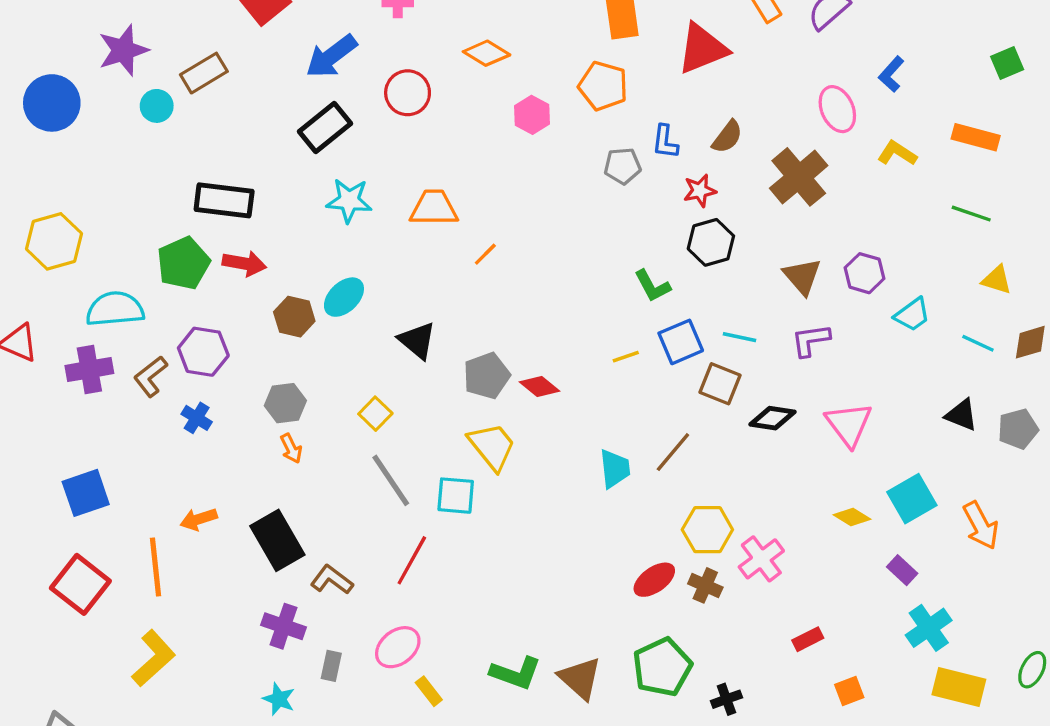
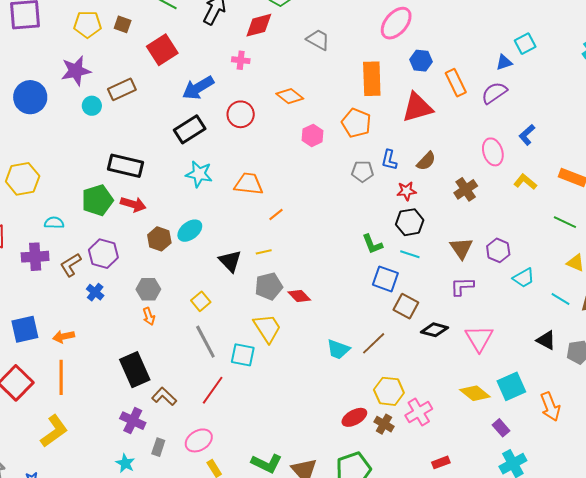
brown cross: (799, 177) -> (466, 189), size x0.7
cyan semicircle: (115, 309) -> (54, 223), size x0.6
cyan line: (740, 337) -> (410, 254), moved
blue square: (681, 342) -> (385, 279), turned 36
yellow line: (626, 357) -> (264, 252), moved
cyan trapezoid: (615, 469) -> (338, 349), turned 110
yellow diamond: (852, 517) -> (475, 393), size x1.4
orange arrow: (199, 519) -> (64, 336), moved

